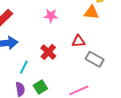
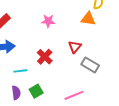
red triangle: (78, 41) -> (75, 47), turned -48
cyan line: (24, 67) -> (20, 71), turned 56

